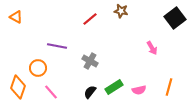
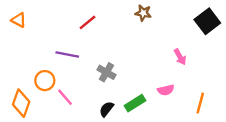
red line: (90, 19) -> (87, 22), moved
pink semicircle: (139, 90) -> (166, 90), moved
pink line: (51, 92) -> (65, 97), moved

